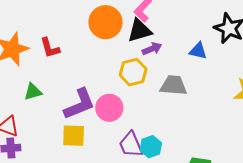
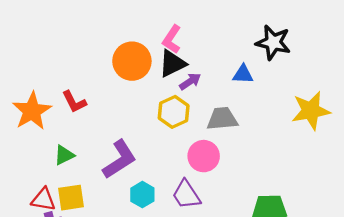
pink circle: (109, 108) -> (204, 156), moved
yellow square: (74, 136) -> (71, 198), moved
cyan hexagon: (151, 147) -> (142, 195), moved

